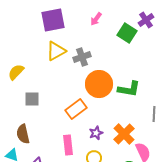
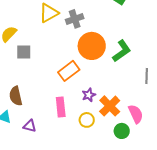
green L-shape: (129, 89) -> (122, 51), turned -45
gray square: (32, 99) -> (24, 52), moved
orange cross: (124, 134) -> (110, 106), moved

